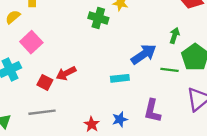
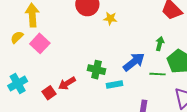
green cross: (98, 18) -> (97, 70), moved
pink square: (31, 42) -> (40, 43), moved
red square: (45, 82) -> (49, 93), turned 32

